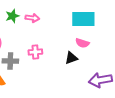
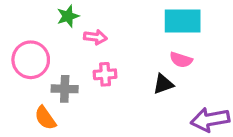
pink arrow: (32, 18) -> (95, 37), moved

